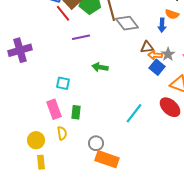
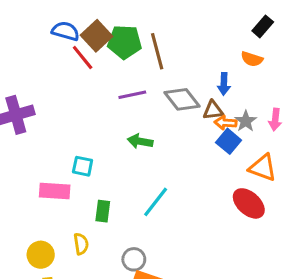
gray diamond: (127, 23) -> (182, 99), moved
blue arrow: (162, 25) -> (224, 84), moved
purple line: (81, 37) -> (132, 95), moved
pink rectangle: (54, 109) -> (55, 191), moved, turned -66
cyan line: (134, 113) -> (156, 202), moved

